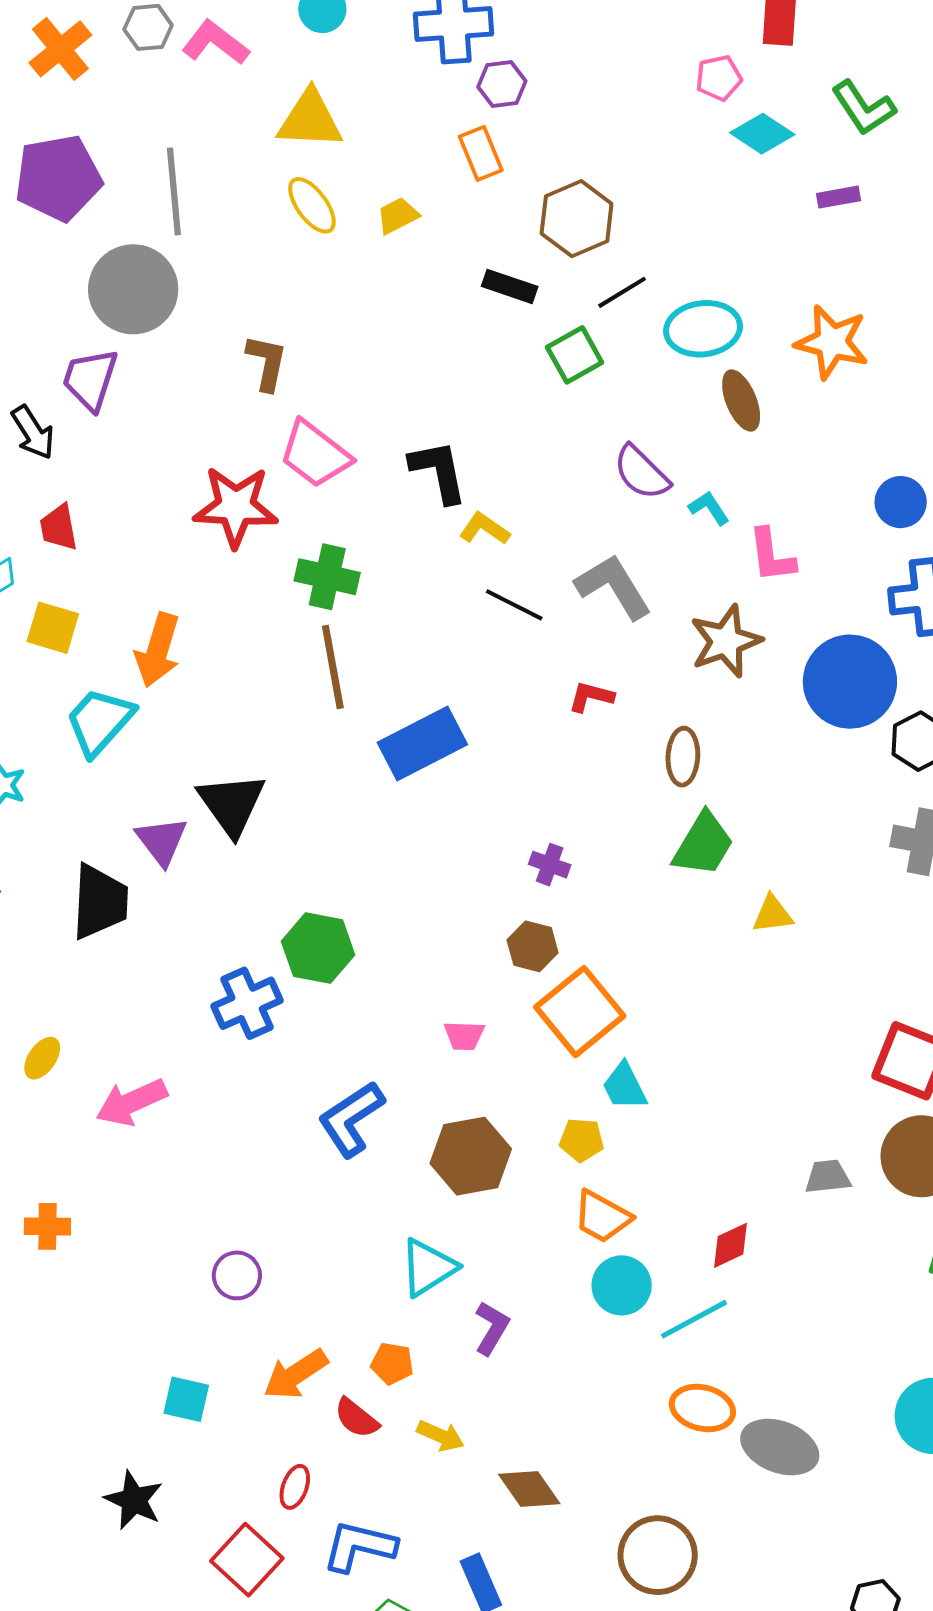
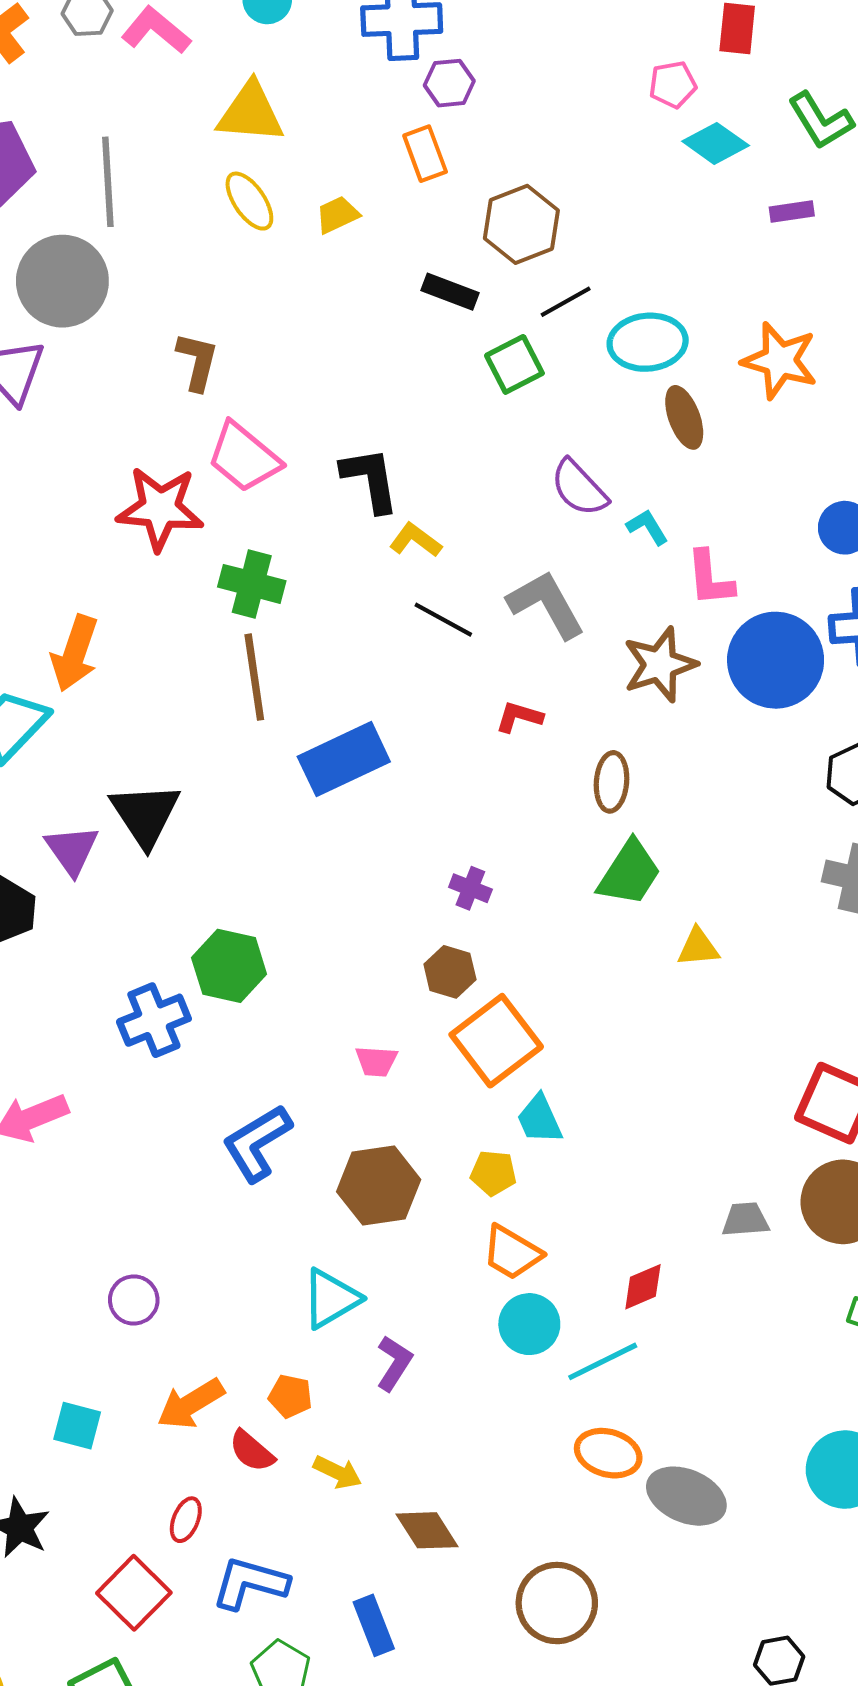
blue circle: (850, 682) -> (776, 660), moved

